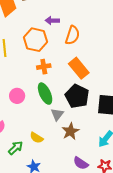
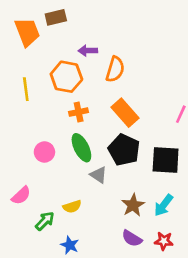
gray triangle: (57, 114) -> (99, 175), turned -32
brown star: (70, 131) -> (133, 205), moved
yellow semicircle: (37, 138) -> (72, 207), turned -48

